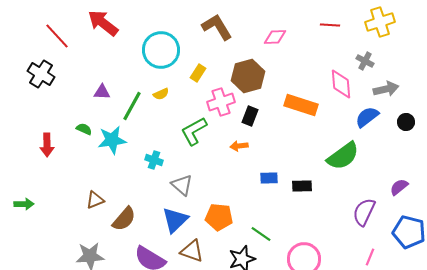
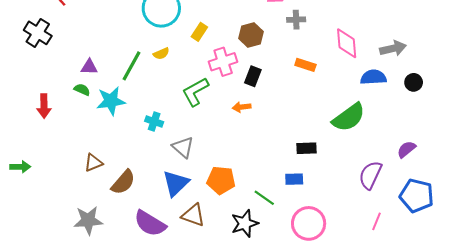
gray cross: (365, 61) -> (296, 20), moved, turned -30
brown hexagon: (248, 76) -> (251, 35), size x0.7
purple triangle: (102, 92) -> (89, 67), moved
orange rectangle: (301, 105) -> (305, 65), size x0.6
blue semicircle: (367, 117) -> (373, 77), turned 35
blue rectangle: (269, 178) -> (294, 179), moved

